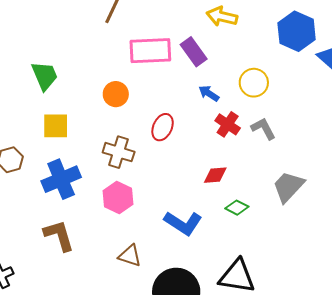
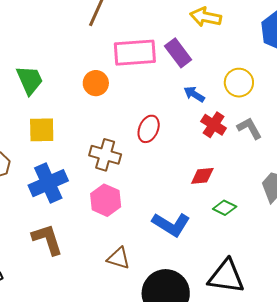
orange circle: (116, 94) -> (96, 83), moved

